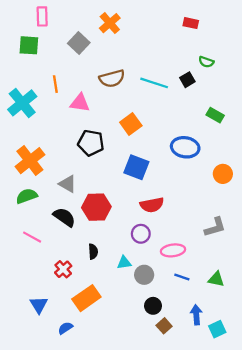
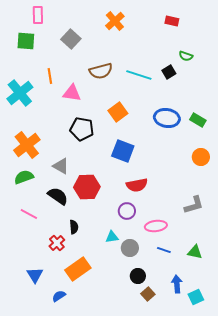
orange cross: (110, 23) -> (115, 21), moved
green rectangle: (215, 115) -> (198, 120), moved
blue ellipse: (185, 147) -> (167, 118), moved
black semicircle: (93, 252) -> (74, 227), moved

